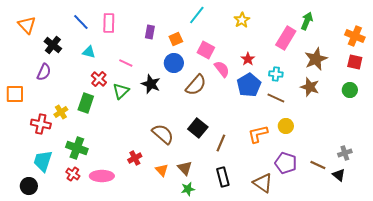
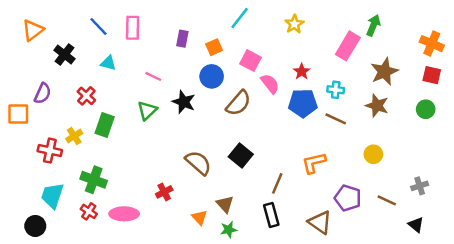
orange triangle: (27, 25) -> (33, 30), turned 36
purple semicircle: (44, 72) -> (43, 93), moved
red cross: (99, 79) -> (86, 96), moved
blue pentagon: (249, 85) -> (303, 103), turned 30
yellow circle: (286, 126) -> (373, 154), moved
brown line: (221, 143) -> (277, 183), moved
orange triangle: (162, 170) -> (199, 217), moved
black triangle: (339, 175) -> (416, 225), moved

